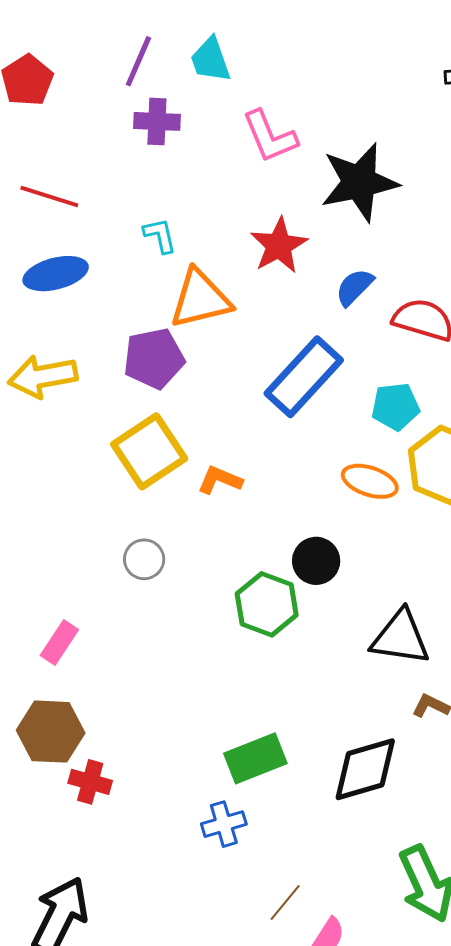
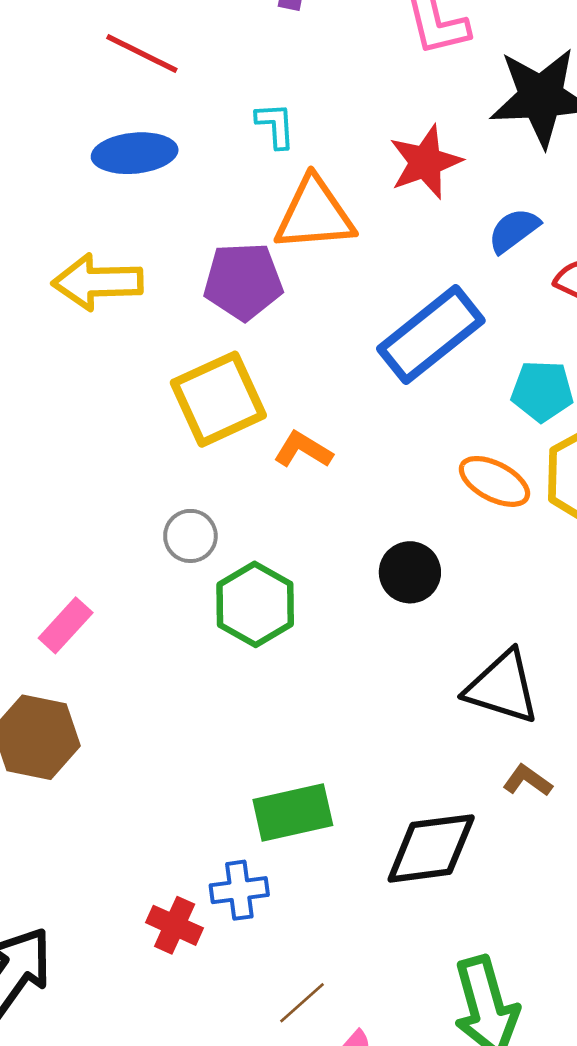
green hexagon: (267, 604) -> (255, 604), moved
red cross: (90, 782) -> (175, 925), moved

